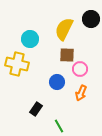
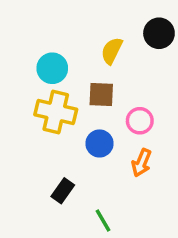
yellow semicircle: (64, 29) -> (112, 51), size x0.7
brown square: (67, 55) -> (101, 95), moved
yellow cross: (17, 64) -> (56, 112), moved

